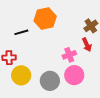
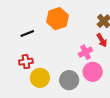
black line: (21, 32) -> (27, 33), moved

